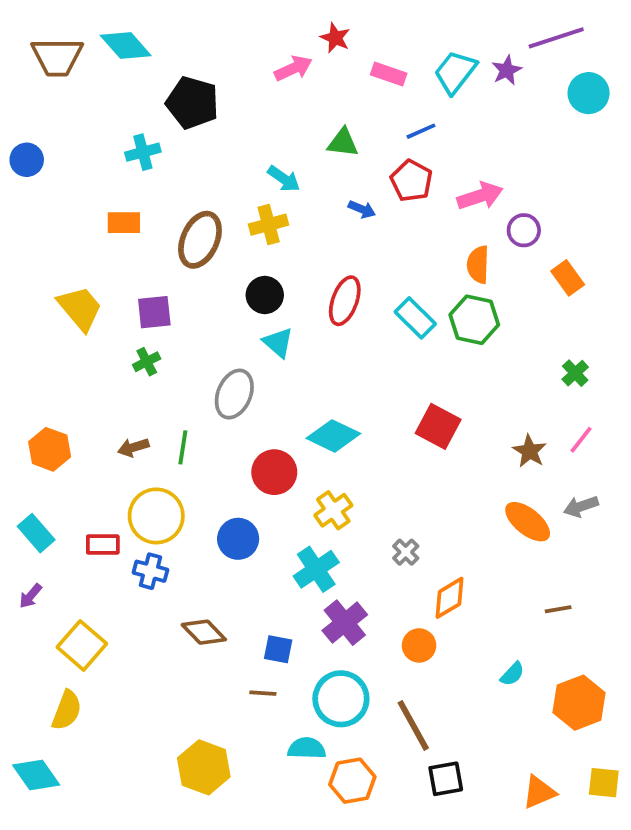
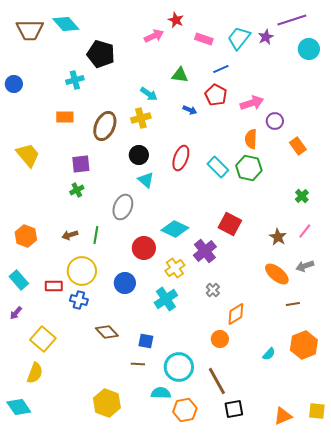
yellow trapezoid: (80, 308) -> (28, 155), moved
brown line: (558, 609) -> (293, 304), moved
purple cross: (345, 623) -> (205, 251), moved
orange hexagon: (579, 703) -> (304, 345), moved

